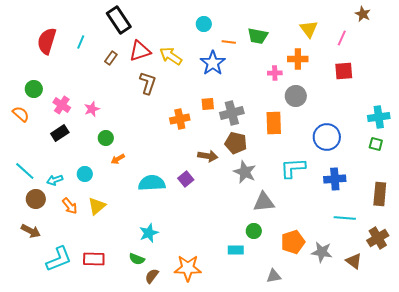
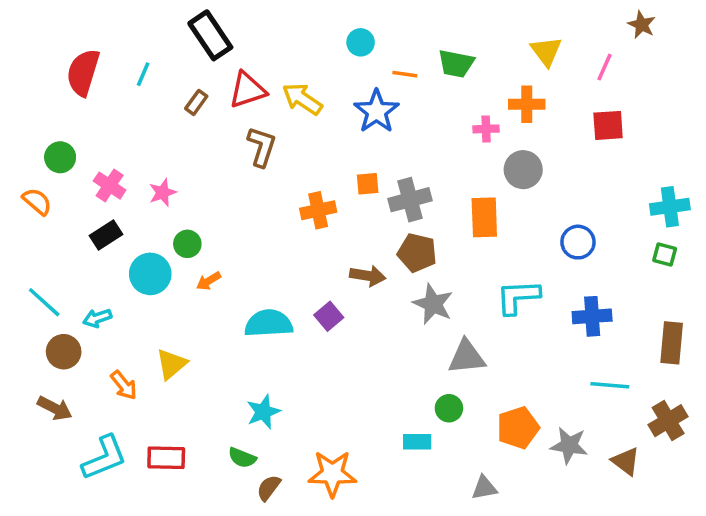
blue circle: (327, 137) -> (578, 242), size x0.7
cyan circle: (85, 174) -> (150, 274), moved, size x1.5
orange arrow: (70, 206) -> (124, 385), moved

